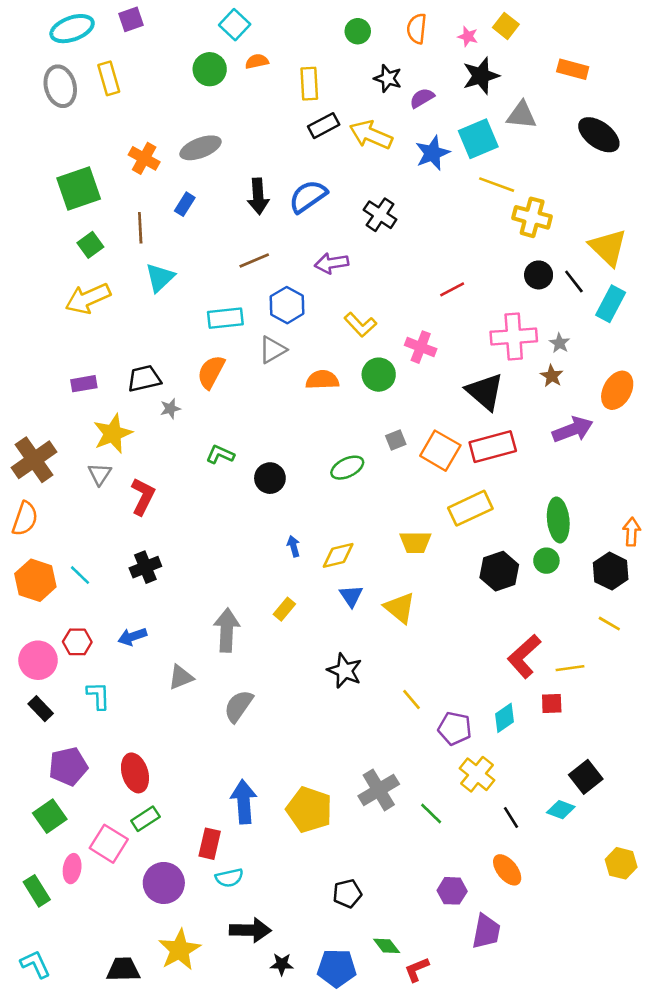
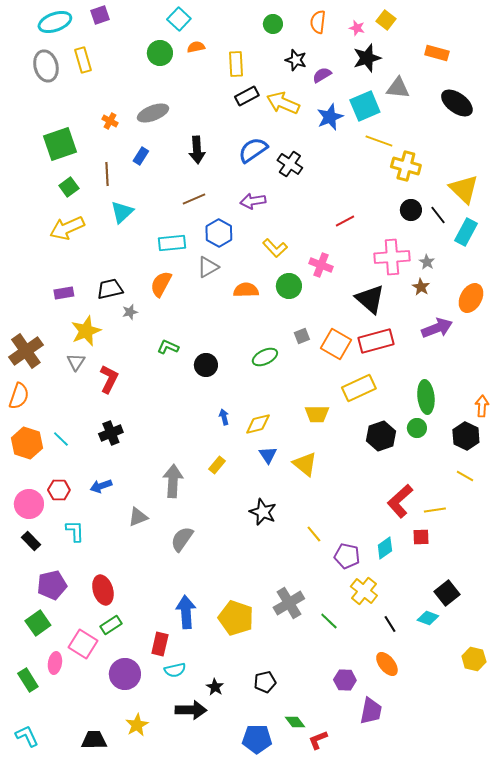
orange cross: (144, 158) -> (110, 121), size x0.7
blue semicircle: (308, 196) -> (253, 150), moved
yellow star: (180, 950) -> (137, 725), size x0.7
black star: (282, 964) -> (215, 687), moved, turned 30

